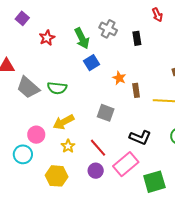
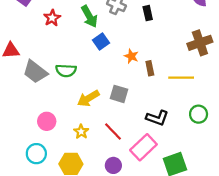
yellow arrow: (63, 122) -> (88, 98), moved
cyan circle: (23, 154) -> (36, 154), moved
purple circle: (96, 171) -> (113, 165), moved

